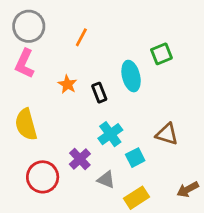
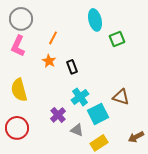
orange line: (81, 37) -> (53, 38), moved
cyan ellipse: (131, 76) -> (95, 20), moved
cyan square: (135, 158) -> (98, 114), size x1.5
red circle: (43, 177) -> (17, 128), moved

